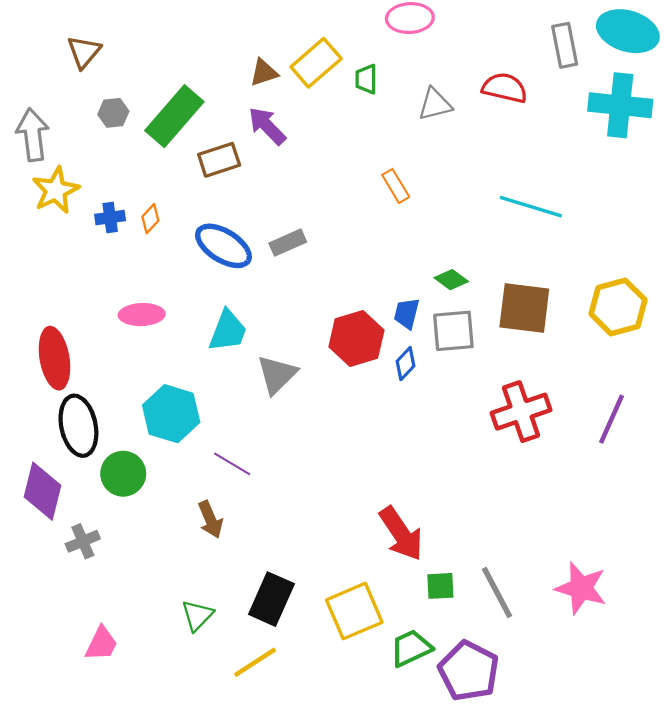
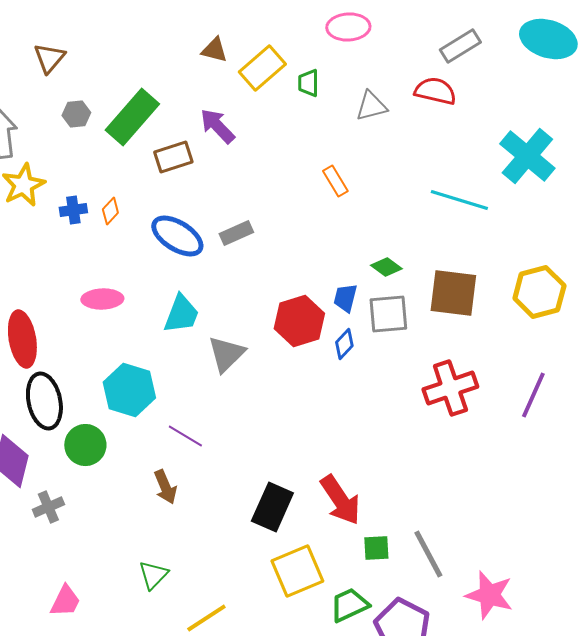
gray rectangle: (565, 45) -> (460, 46), moved, turned 69
brown triangle: (264, 73) -> (214, 50), moved, turned 32
cyan cross: (620, 105) -> (527, 156), moved, turned 34
pink star: (581, 588) -> (489, 595), moved
black rectangle: (271, 599) -> (272, 507), moved

